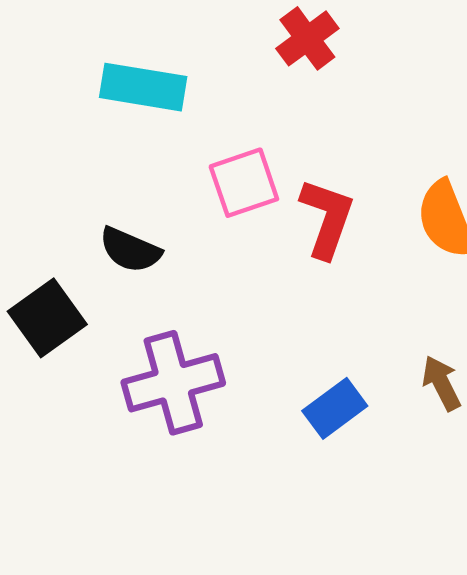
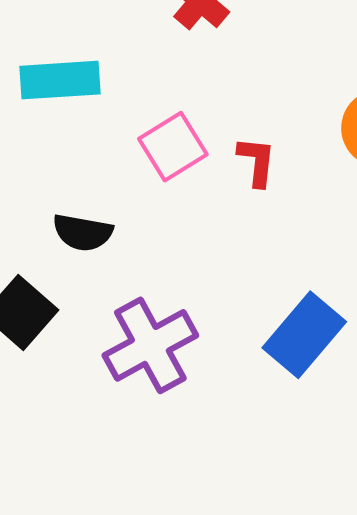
red L-shape: (327, 218) -> (257, 161), size x0.7
blue rectangle: (335, 408) -> (304, 335), size x1.4

